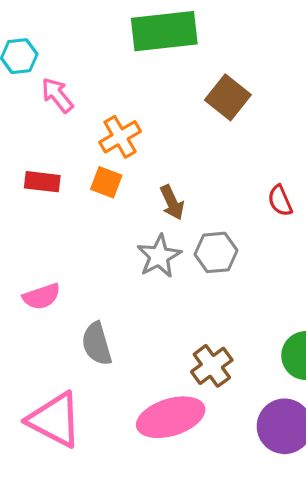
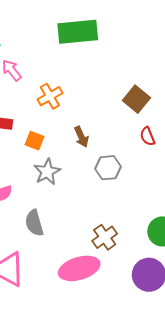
brown square: (228, 97) -> (136, 99), moved
orange square: (106, 182) -> (35, 141), moved
gray star: (159, 256) -> (47, 172), moved

